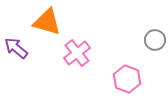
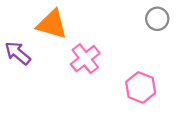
gray circle: (155, 40) -> (157, 19), moved

